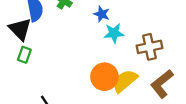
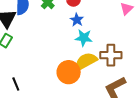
yellow semicircle: (125, 81) -> (86, 61), moved

